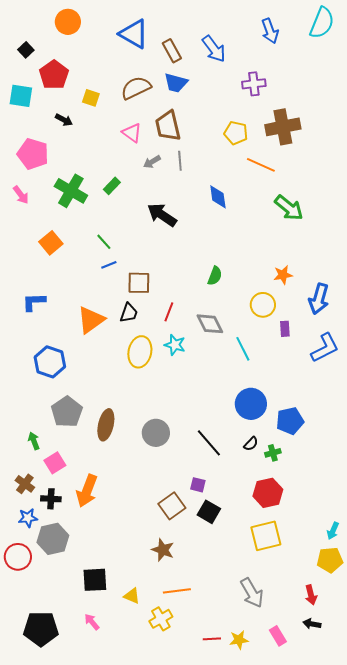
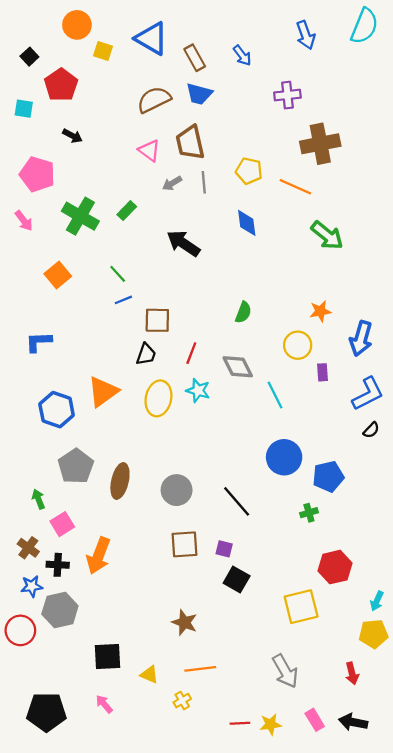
blue arrow: (214, 49) -> (242, 55), size x0.7
cyan square: (21, 96) -> (24, 109), size x0.7
yellow square: (91, 98) -> (103, 51), moved
yellow pentagon: (236, 133) -> (249, 171), moved
orange triangle: (91, 320) -> (103, 392), moved
black semicircle: (251, 444) -> (371, 430), moved
red hexagon: (268, 493) -> (335, 567), moved
brown square: (172, 506) -> (184, 544), moved, turned 32
yellow cross: (161, 619) -> (182, 701), size x0.7
black arrow: (312, 624) -> (353, 722), moved, size x1.4

